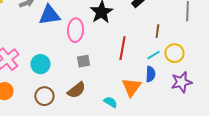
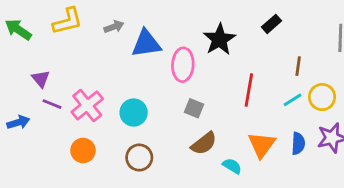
gray square: (83, 61) -> (194, 108), turned 32
blue semicircle: (150, 74) -> (298, 143), moved
brown semicircle: (76, 90) -> (204, 143), moved

